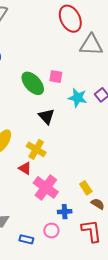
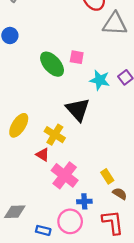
black triangle: (46, 116) -> (78, 109), moved, size x1.4
pink circle: (51, 231) -> (70, 221), size x1.5

